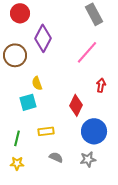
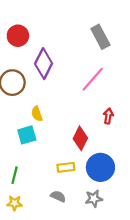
yellow rectangle: (46, 131) -> (66, 167), moved

